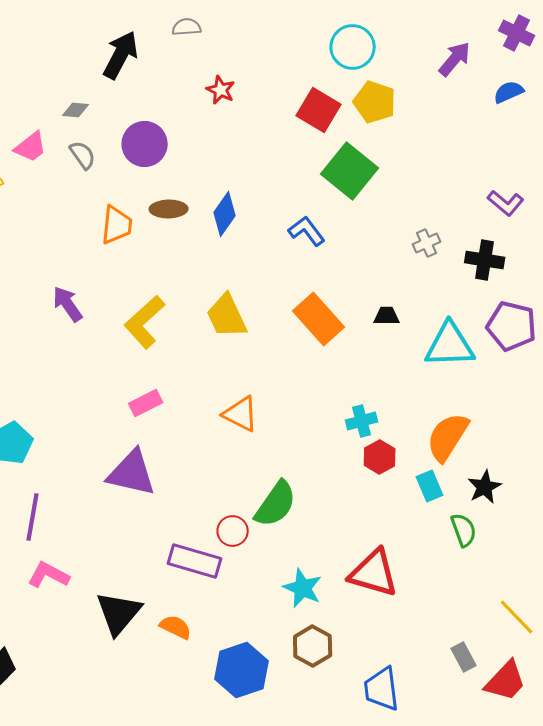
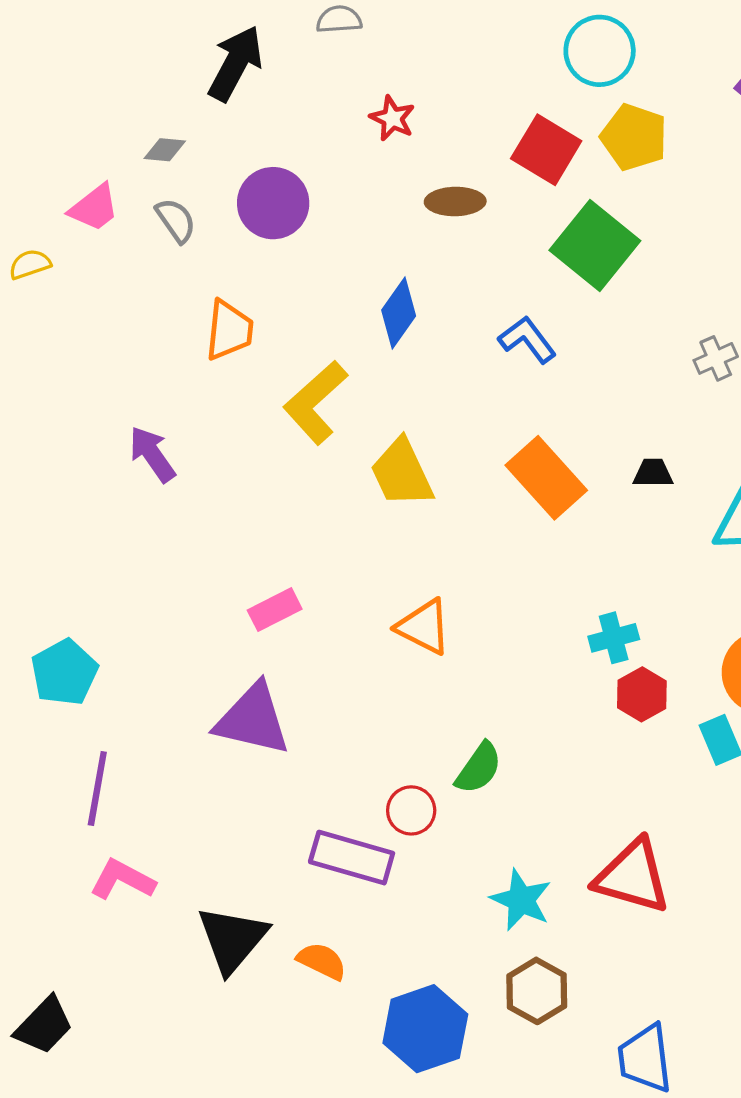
brown ellipse: (169, 209) -> (455, 202), moved
yellow L-shape: (145, 322) -> (315, 402), moved
green semicircle: (276, 504) -> (479, 768), size x0.7

